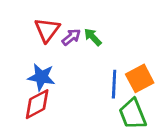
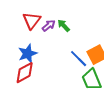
blue star: (41, 77) -> (28, 54), turned -30
blue line: (114, 84) -> (79, 59), turned -48

